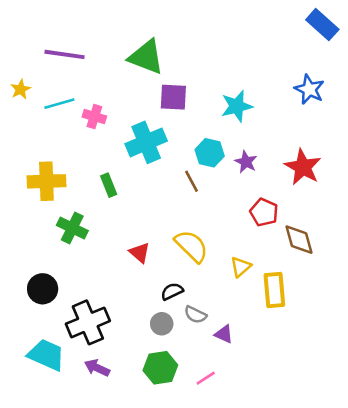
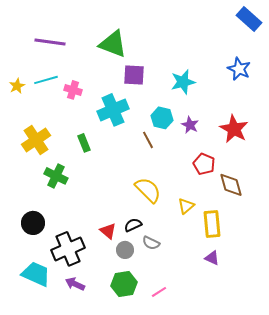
yellow star: (21, 89) -> (17, 86), moved
yellow cross: (46, 181) -> (36, 140), turned -32
red triangle: (140, 253) -> (108, 231), moved
purple triangle: (224, 334) -> (212, 258), moved

